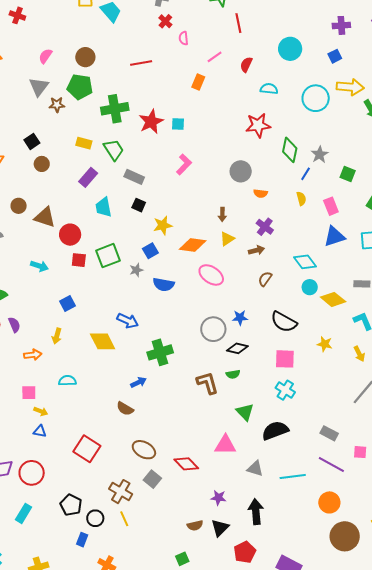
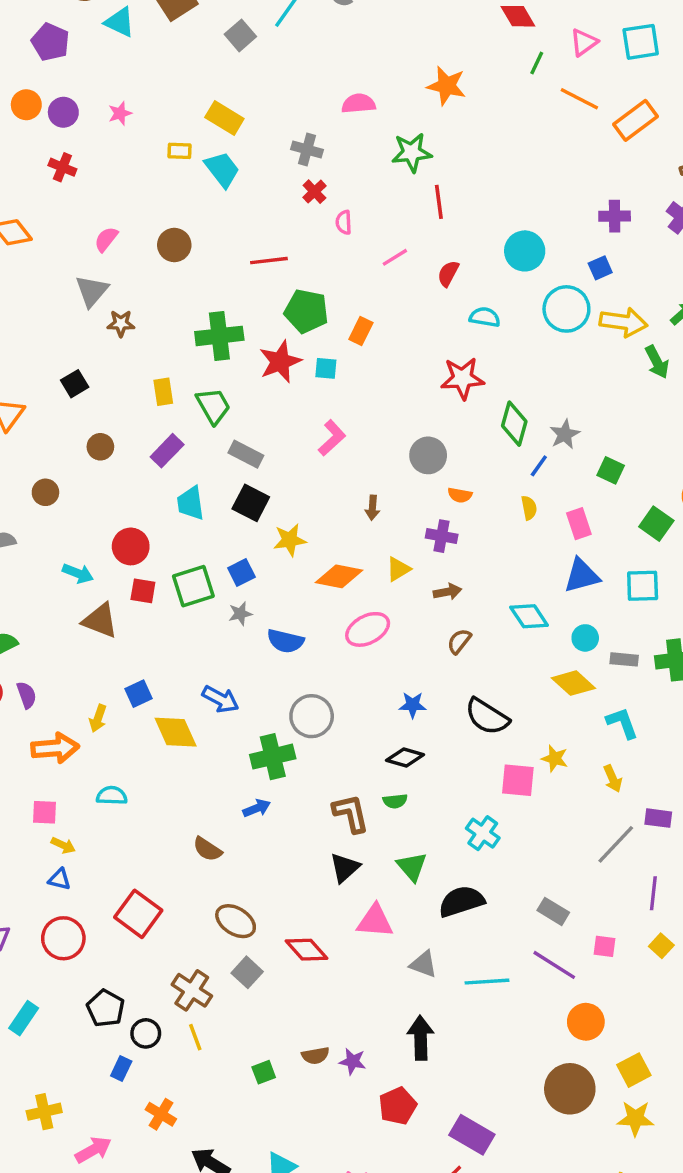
orange rectangle: (198, 82) -> (361, 331), moved
green pentagon: (80, 87) -> (306, 311), moved
cyan circle: (316, 98) -> (566, 309), moved
yellow rectangle: (84, 143) -> (163, 392), turned 63
brown circle: (42, 164) -> (100, 447), moved
black square: (139, 205) -> (251, 503), size x1.5
brown arrow: (222, 214) -> (372, 508), moved
brown triangle: (45, 217) -> (100, 621), moved
purple cross: (265, 227) -> (442, 536), moved, turned -30
blue square: (150, 251) -> (241, 572), moved
cyan arrow: (39, 266) -> (78, 573), moved
pink ellipse: (211, 275) -> (368, 629), turned -65
cyan circle: (310, 287) -> (585, 638), moved
blue square: (67, 304) -> (139, 694), moved
gray circle: (213, 329) -> (312, 716), moved
orange arrow: (33, 355) -> (55, 748), size x1.5
pink square: (285, 359) -> (518, 780), moved
blue arrow: (138, 382) -> (257, 808), moved
red circle: (32, 473) -> (63, 938), moved
purple star: (219, 498) -> (353, 1061), moved
orange circle: (329, 502) -> (586, 1022), moved
black triangle: (220, 528) -> (345, 868), moved
green square: (182, 559) -> (264, 1072), moved

